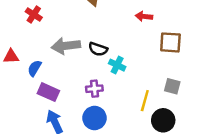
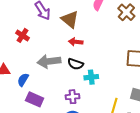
red arrow: (144, 16) -> (76, 42), moved
cyan cross: (117, 65) -> (91, 77), turned -32

